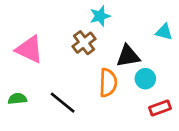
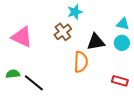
cyan circle: (145, 79) -> (122, 43), moved
black line: (63, 103) -> (34, 83), moved
red rectangle: (160, 108) -> (120, 81), turned 35

